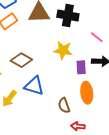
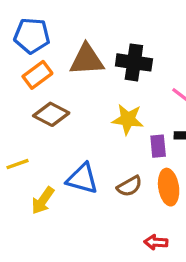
brown diamond: (21, 60) -> (51, 114), moved
brown semicircle: (64, 105) -> (129, 186), moved, turned -98

